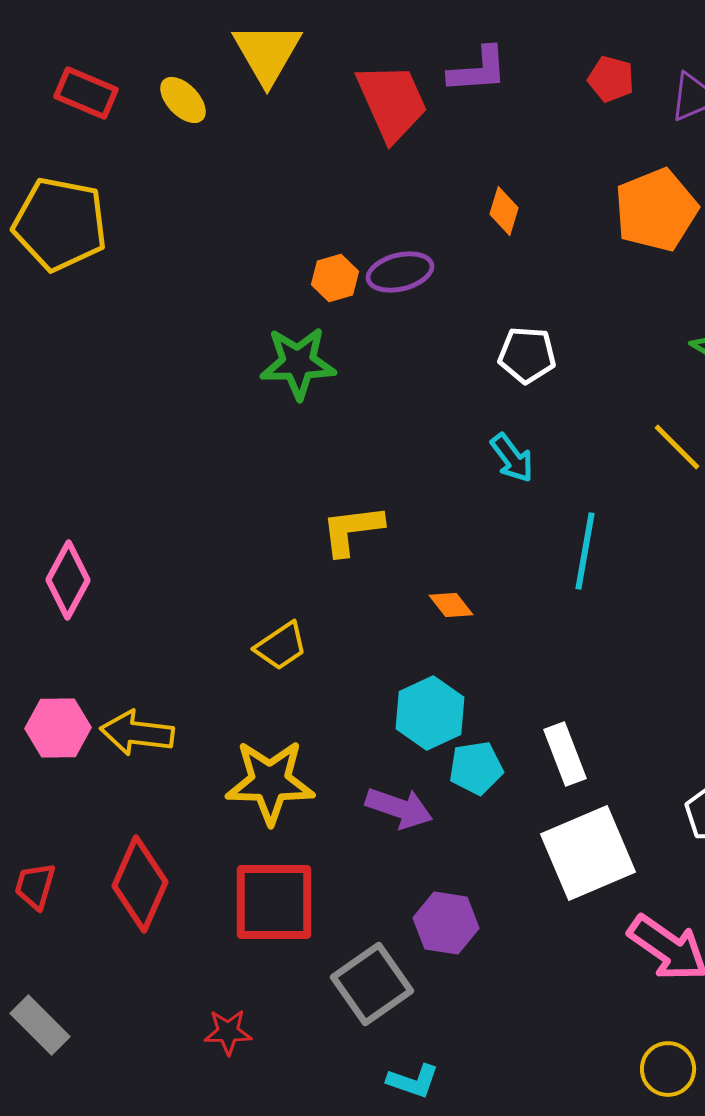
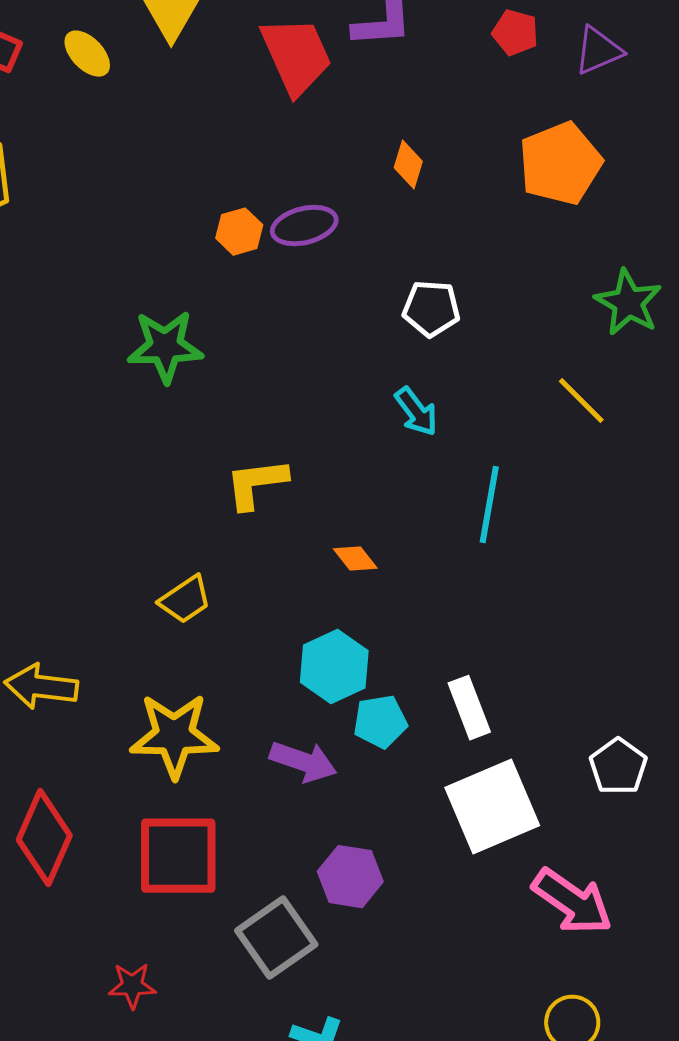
green star: (298, 363) -> (165, 347), moved

